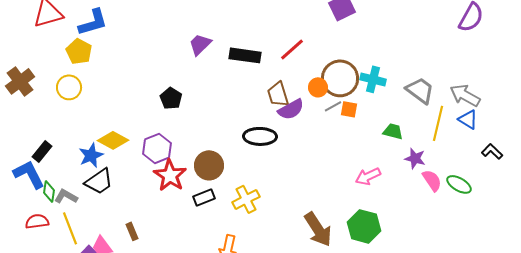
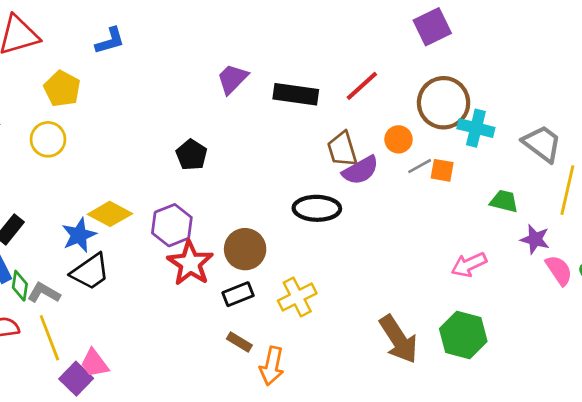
blue L-shape: (93, 22) -> (110, 41), moved, size x0.7
brown circle: (340, 78) -> (444, 103), moved
brown rectangle: (132, 231) -> (239, 342), moved, turned -36

